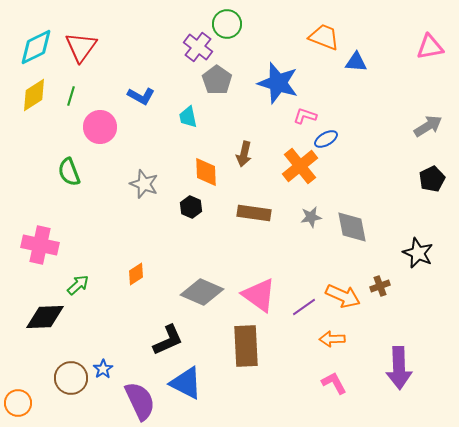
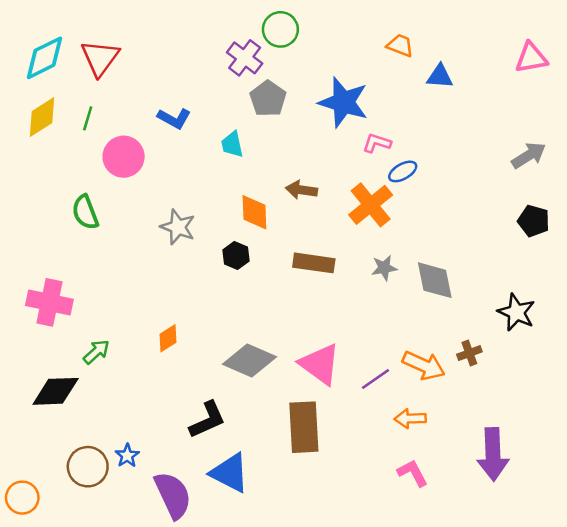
orange trapezoid: (324, 37) -> (400, 45), size x0.7
brown arrow: (244, 154) -> (301, 190), turned 85
black pentagon: (432, 179) -> (534, 221), turned -30

